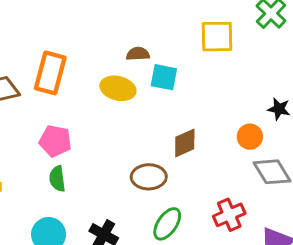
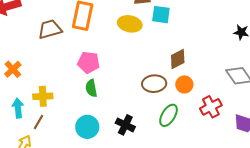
orange circle: (250, 137) -> (184, 84), moved

